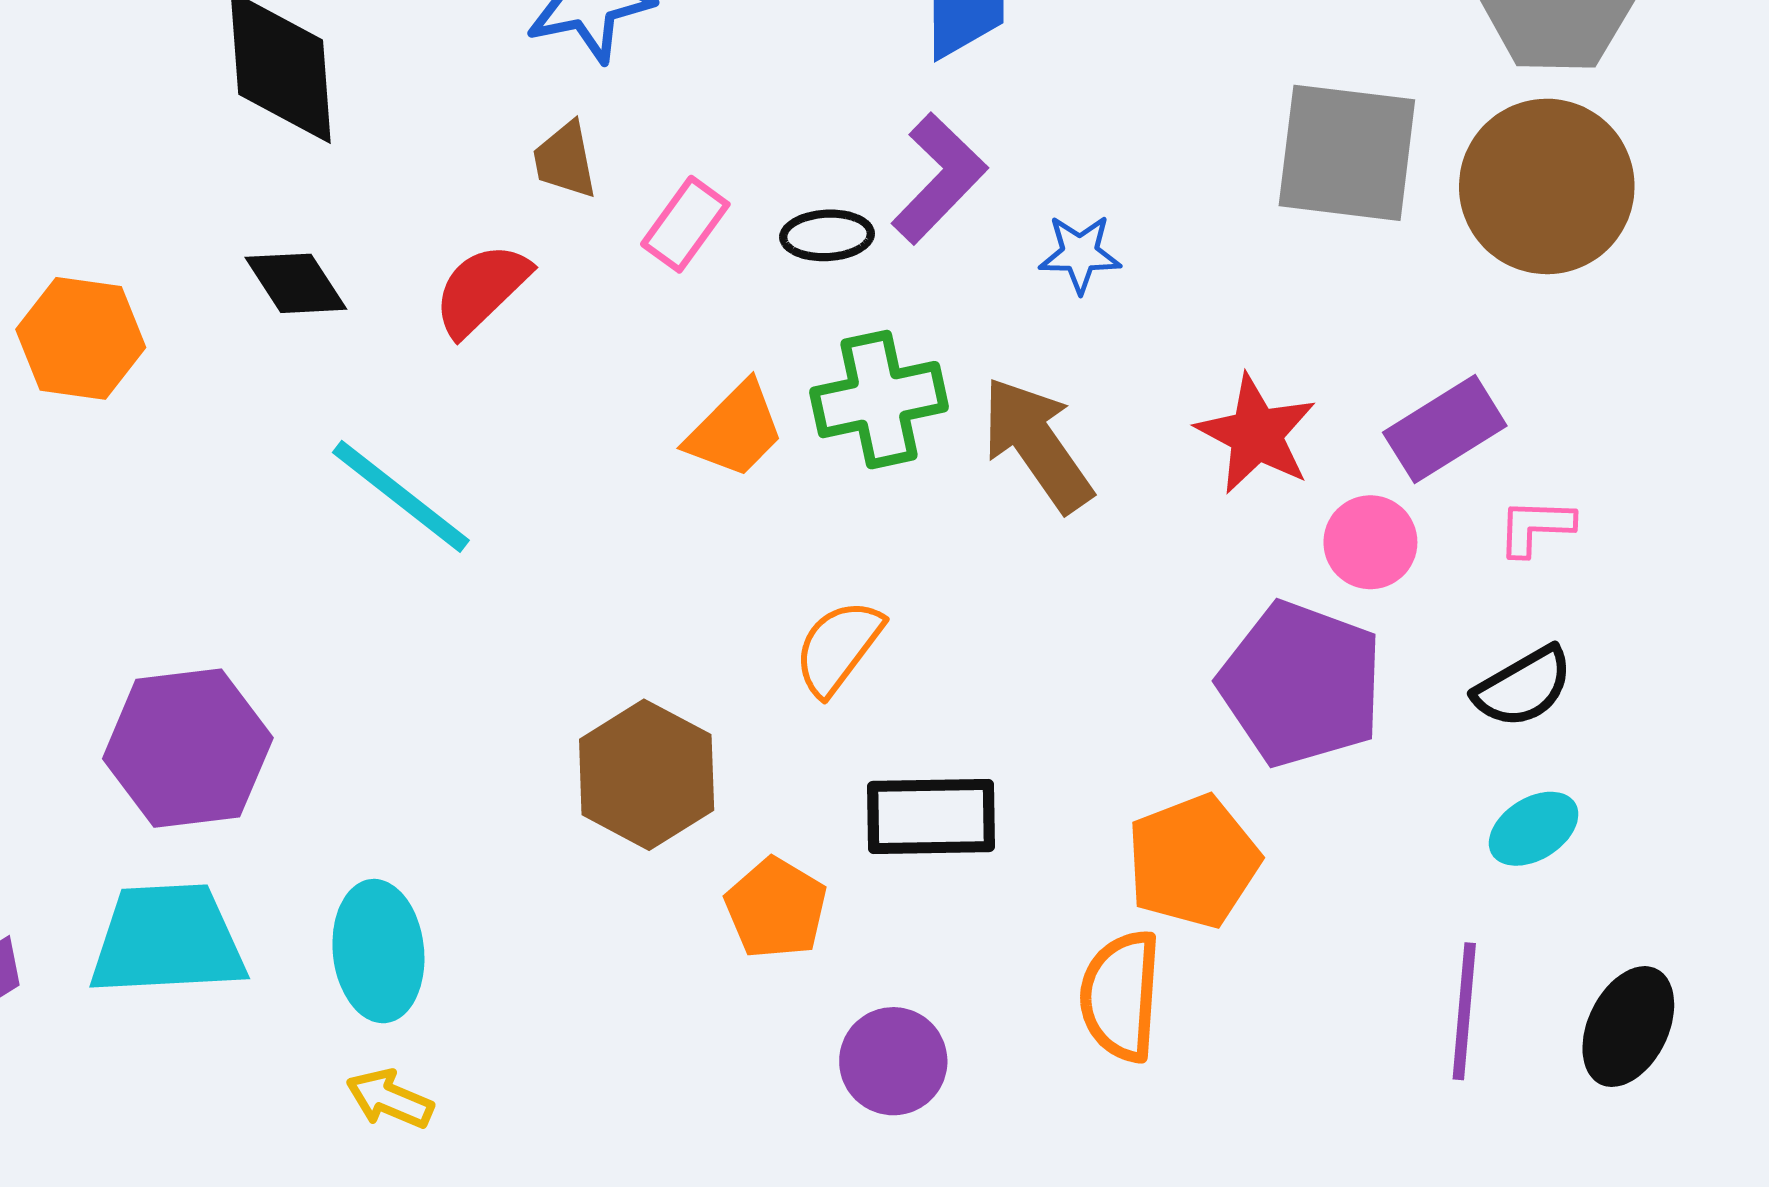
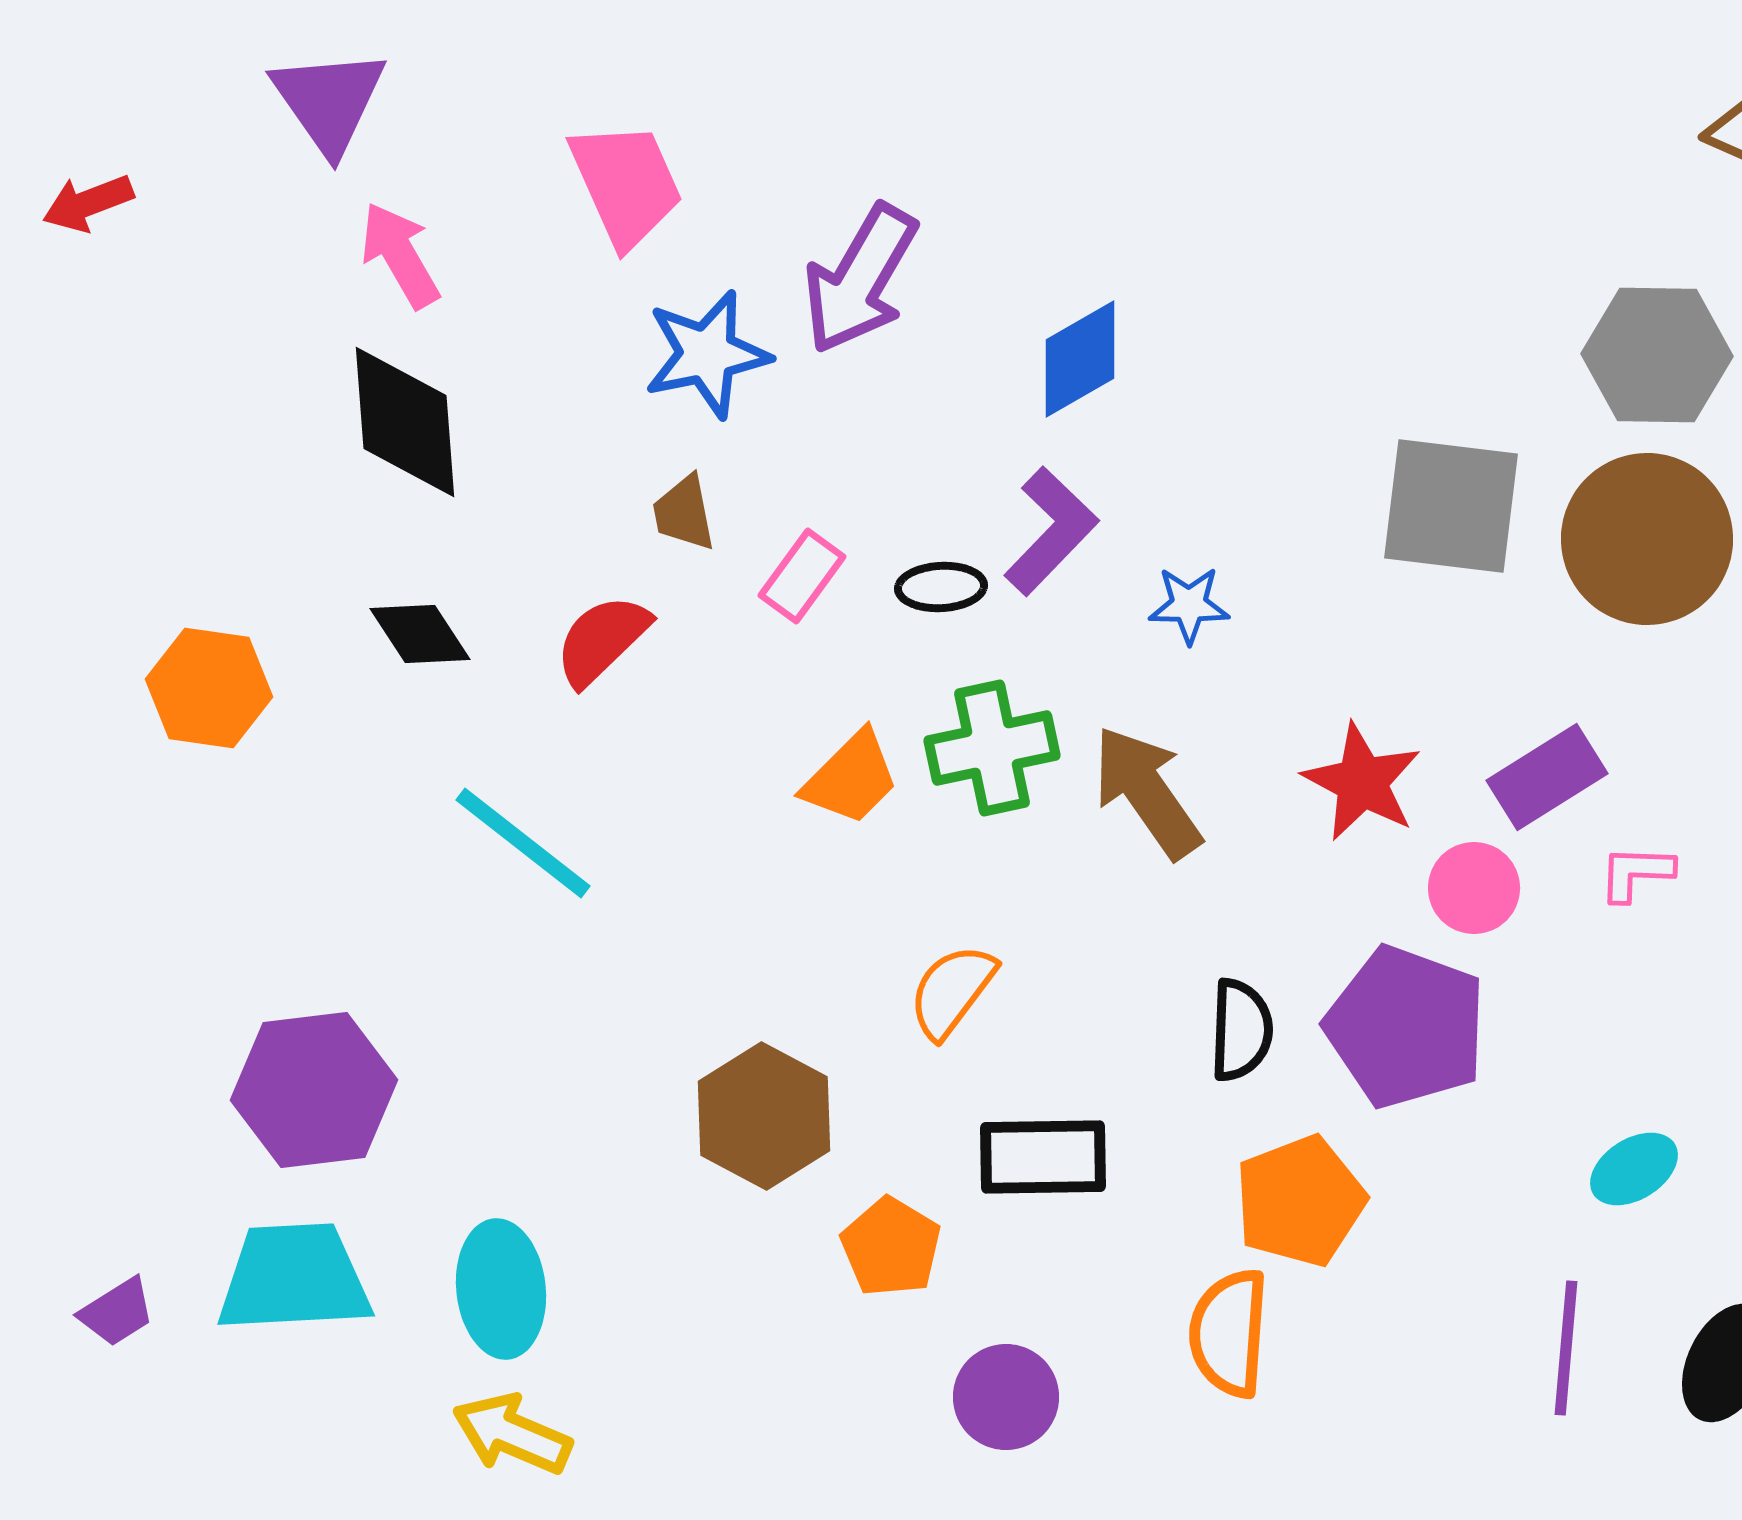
black semicircle: (1523, 687) -> (1241, 1030), moved, turned -58
yellow arrow: (390, 1099) -> (512, 1434), size x1.4

